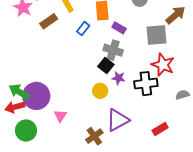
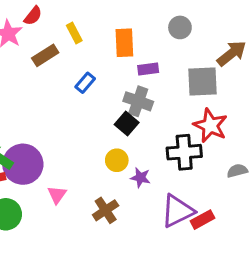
purple rectangle: (119, 28) -> (148, 69), turned -40
blue rectangle: (83, 29) -> (85, 83), moved
purple star: (119, 78) -> (140, 178), moved
purple triangle: (118, 120) -> (177, 211), moved
brown cross: (94, 136) -> (106, 210), moved

